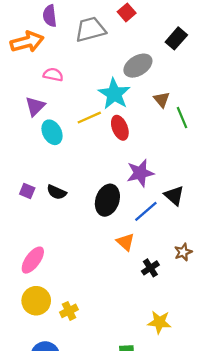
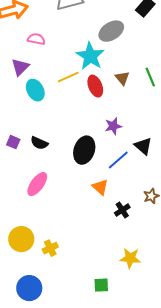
brown triangle: (162, 99) -> (122, 78), moved
purple star: (140, 173) -> (113, 126), size x0.7
pink ellipse: (33, 260) -> (37, 184), moved

